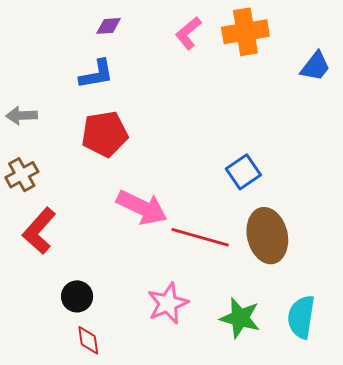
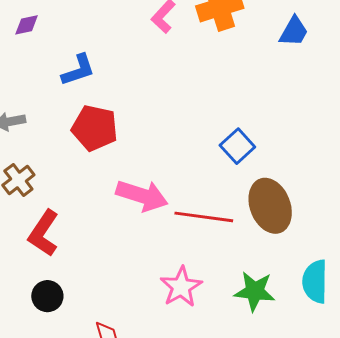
purple diamond: (109, 26) -> (27, 25), moved
red pentagon: (105, 134) -> (95, 128), turned 30
black circle: (77, 296) -> (47, 296), moved

